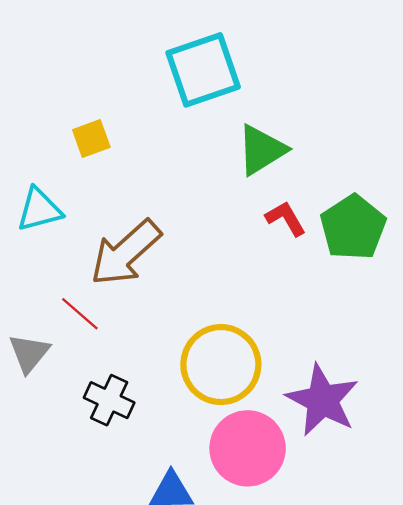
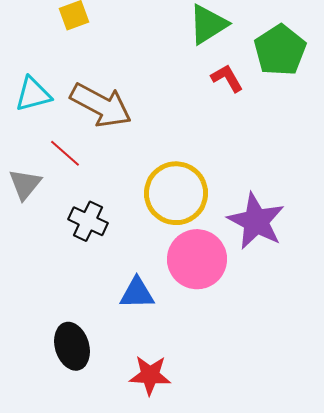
cyan triangle: (39, 210) -> (33, 94), moved
green pentagon: (353, 227) -> (280, 50), moved
brown arrow: (126, 253) -> (101, 105), turned -110

